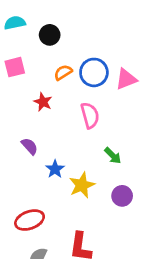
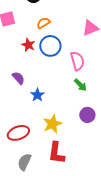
blue circle: (94, 72) -> (50, 46), moved
pink semicircle: (90, 115) -> (77, 61), moved
yellow star: (82, 185) -> (52, 124), moved

